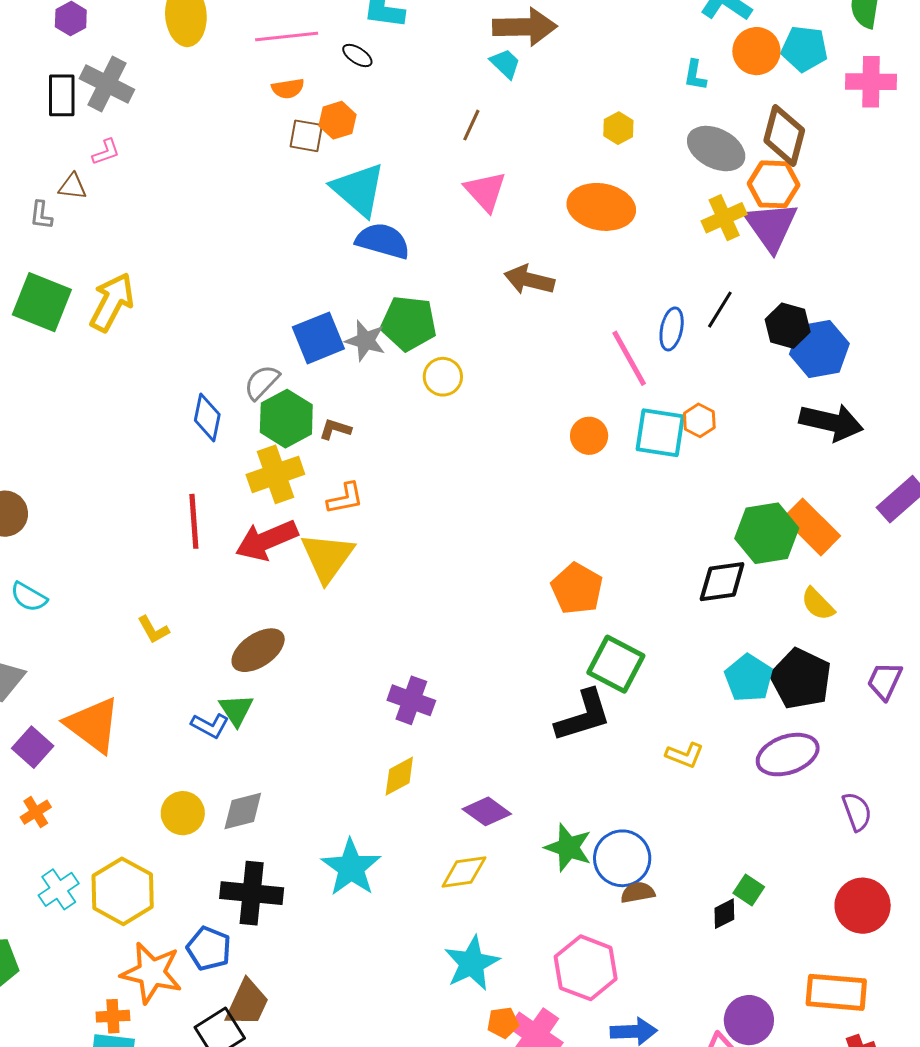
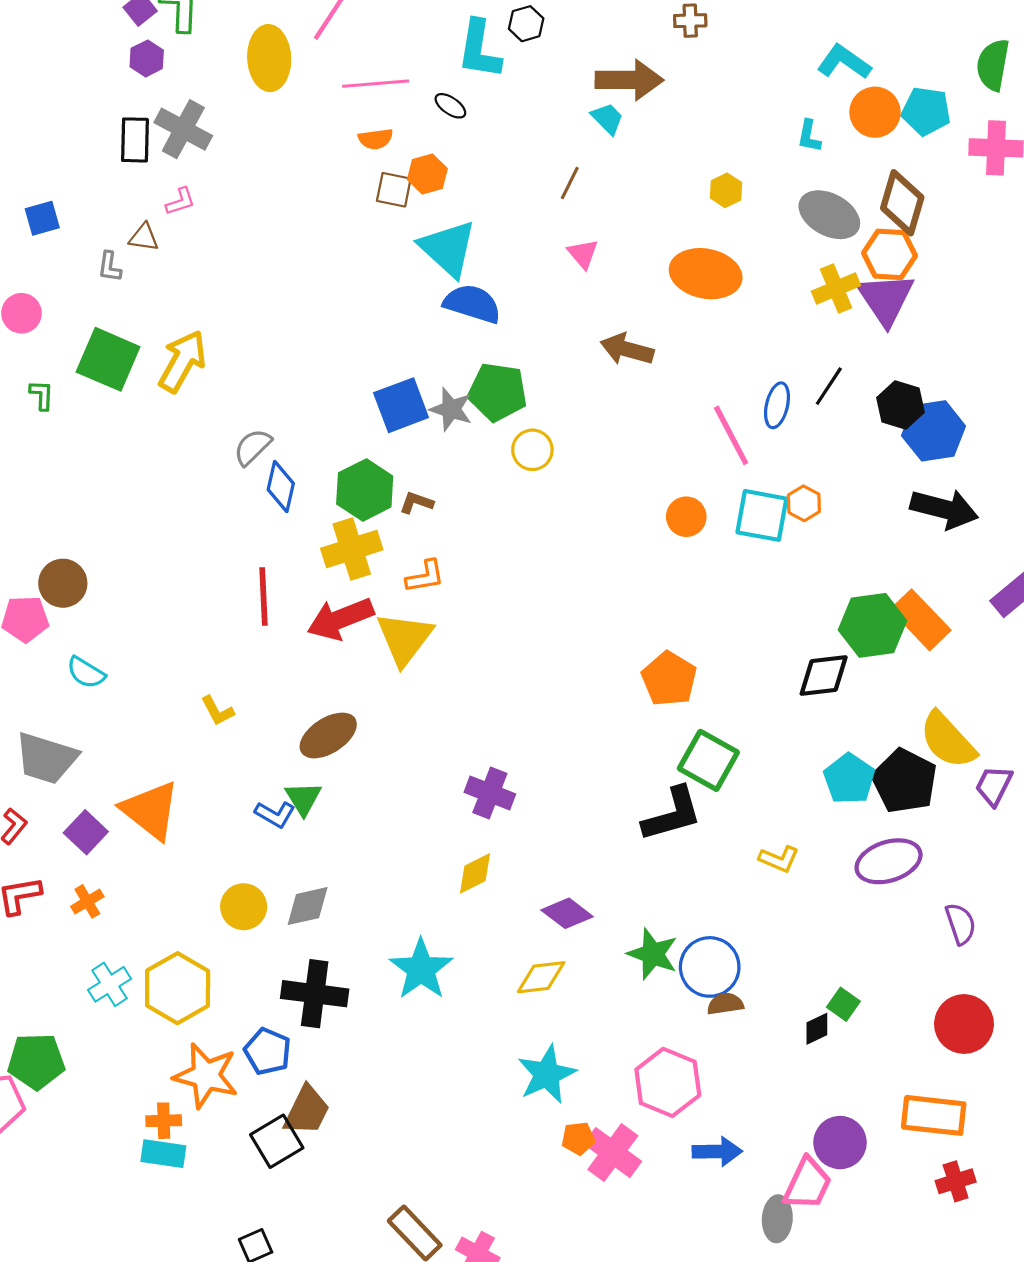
pink triangle: (485, 191) -> (583, 254), size x0.7
gray semicircle: (262, 382) -> (252, 447), moved
yellow semicircle: (818, 604) -> (948, 740), moved, size x1.6

